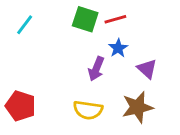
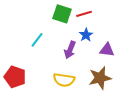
cyan line: (25, 25) -> (37, 40), moved
purple triangle: (147, 69) -> (107, 50), turned -35

